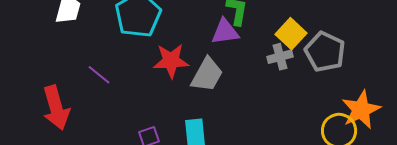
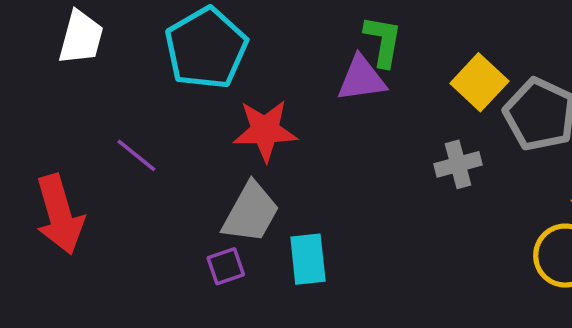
gray cross: (280, 57) -> (458, 164), moved
gray trapezoid: (207, 75) -> (251, 213), moved

